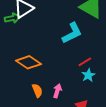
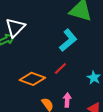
red line: (85, 62) -> (60, 68), moved

